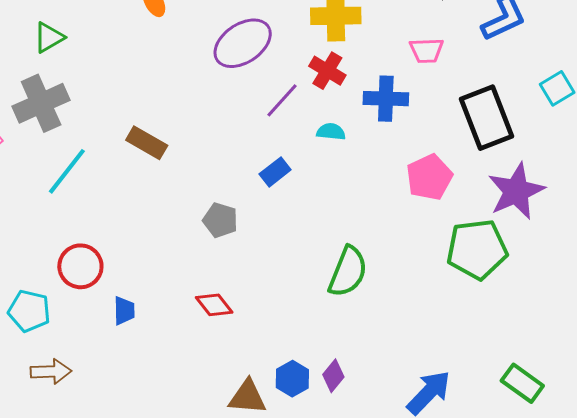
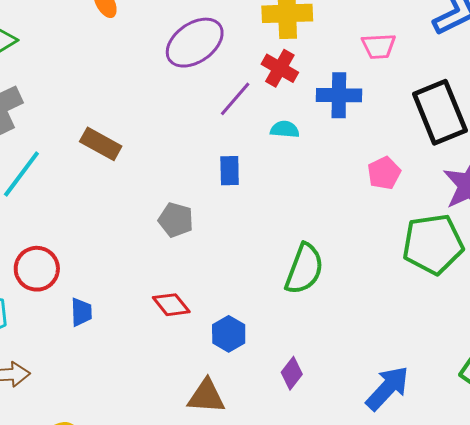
blue rectangle: (275, 172) -> (230, 171), turned -52
pink pentagon: (429, 177) -> (384, 173), size x0.7
blue hexagon: (292, 379) -> (229, 334), moved

